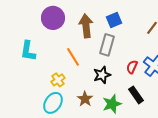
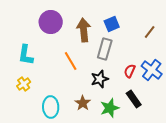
yellow cross: (58, 80) -> (24, 84), moved
cyan ellipse: (53, 103) -> (51, 107), turned -35

